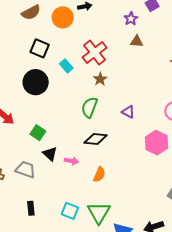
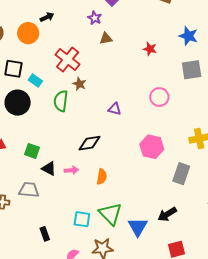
cyan rectangle: (66, 66) -> (35, 81), moved
green semicircle: (89, 107) -> (61, 101), moved
pink hexagon: (156, 143) -> (152, 147), moved
black rectangle: (31, 208) -> (45, 234), moved

